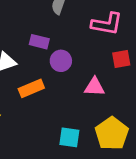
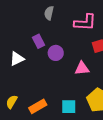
purple rectangle: (39, 42) -> (38, 41), turned 56
orange rectangle: (31, 88) -> (38, 106), moved

